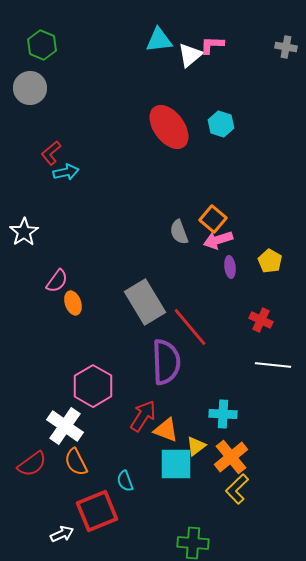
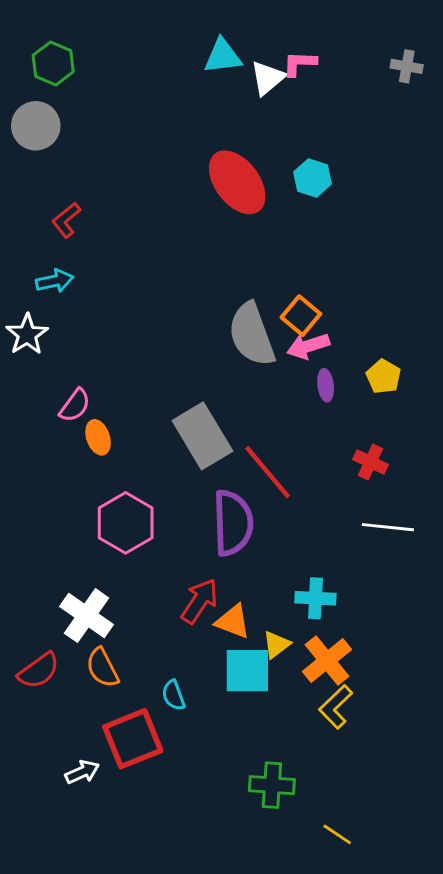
cyan arrow: (66, 172) -> (55, 281), moved
gray semicircle: (179, 232) -> (252, 334), size x1.8
pink hexagon: (93, 386) -> (126, 523), moved

